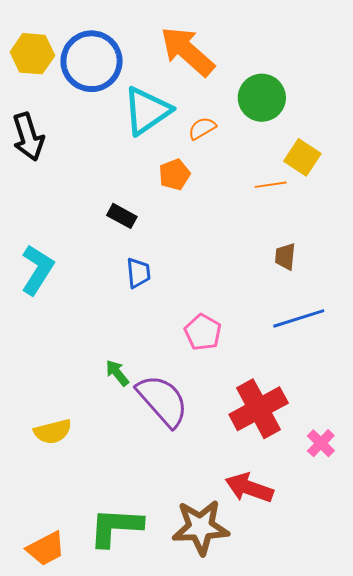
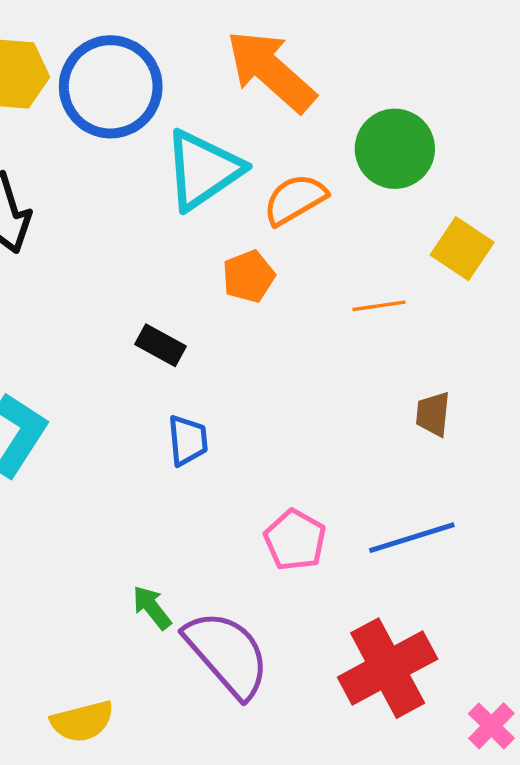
orange semicircle: (202, 128) -> (295, 199), size x1.4
orange line: (271, 185) -> (379, 306), moved
blue line: (299, 318) -> (412, 538), moved
yellow semicircle: (53, 432) -> (82, 721), moved

